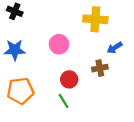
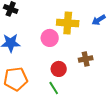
yellow cross: (95, 19) -> (68, 23), moved
blue arrow: (115, 48) -> (99, 20), moved

